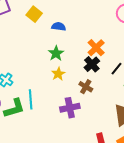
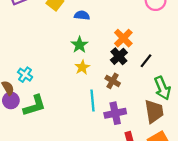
cyan line: (31, 99) -> (92, 101), moved
purple cross: (70, 108) -> (115, 113), moved

